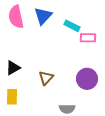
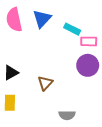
purple circle: (87, 79) -> (88, 65), moved

